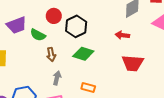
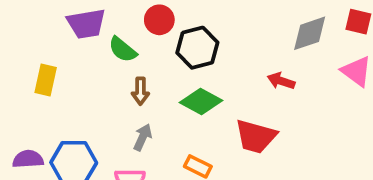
red trapezoid: (133, 63) -> (256, 136), moved

